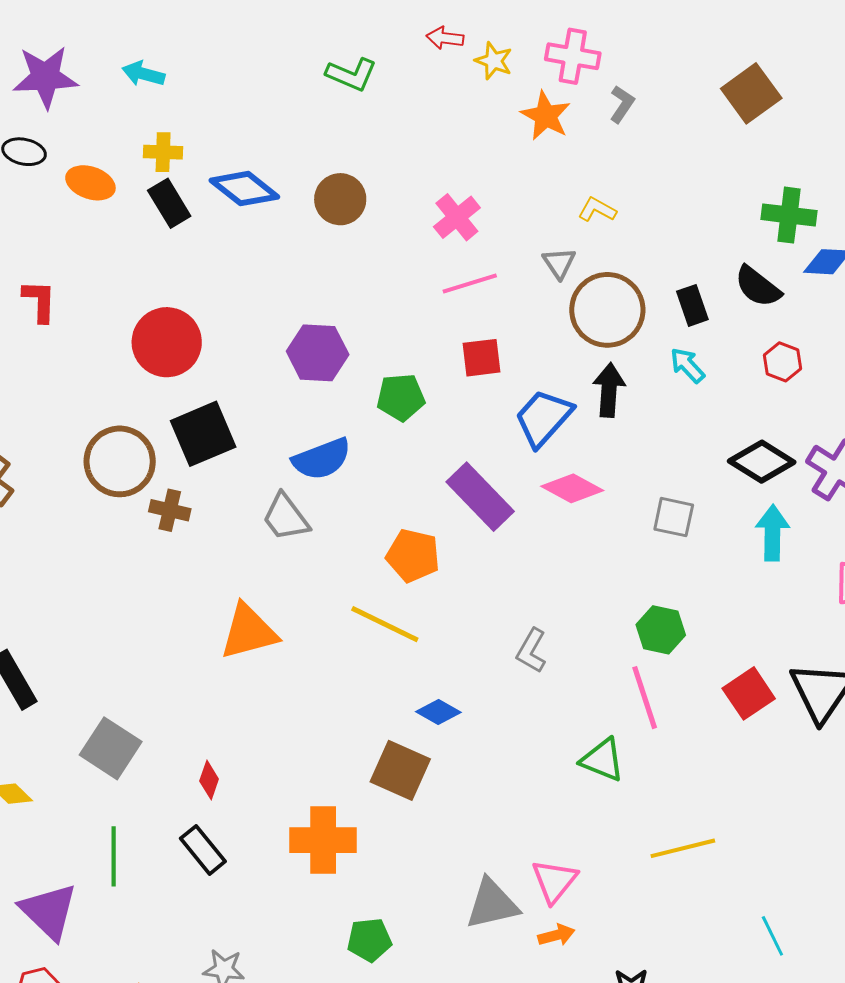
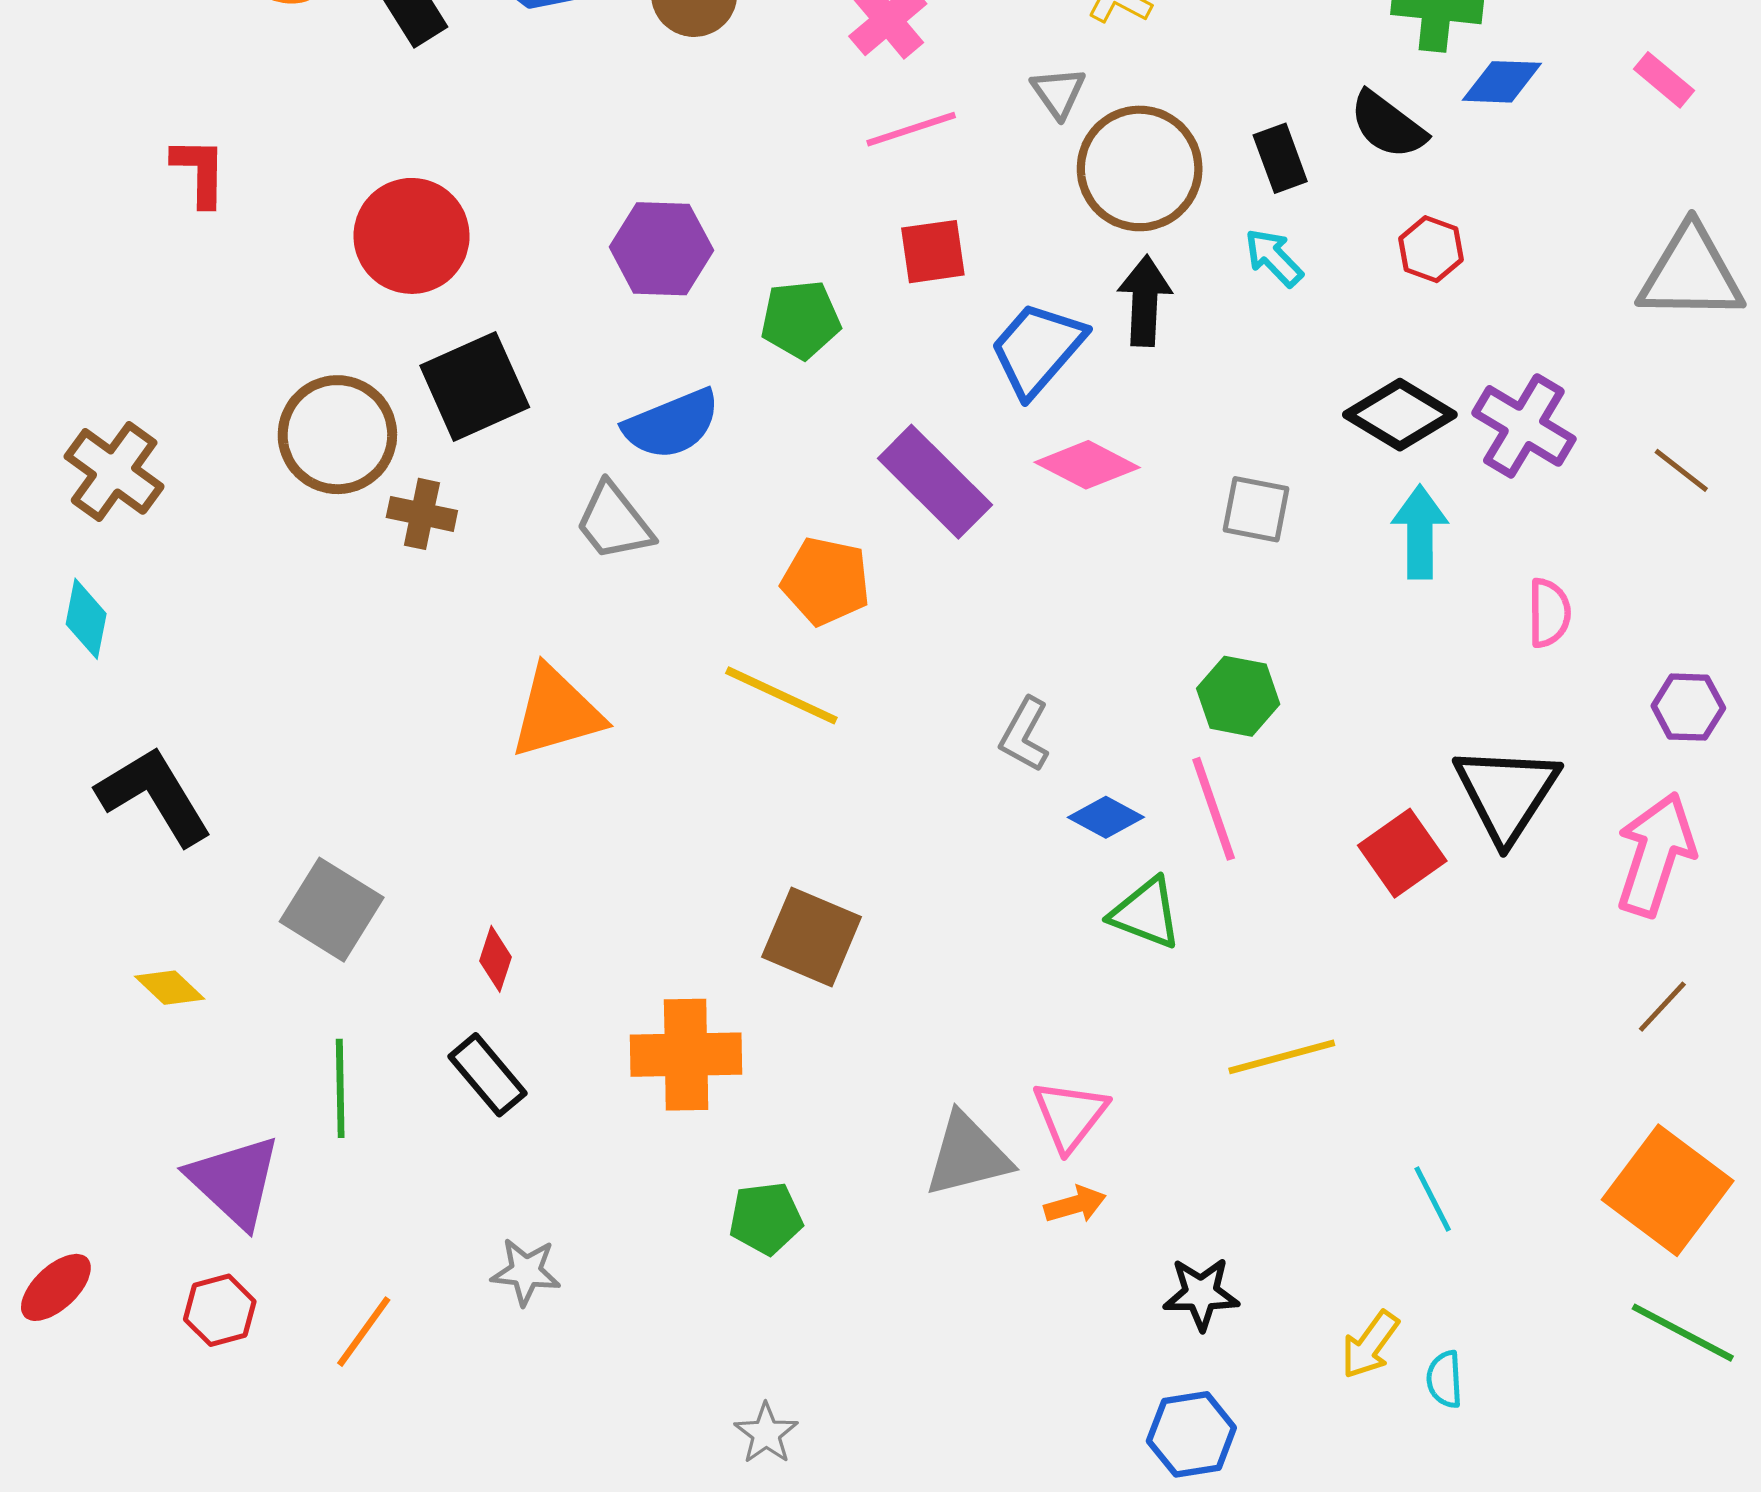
red square: (749, 693) -> (1402, 853), moved
blue diamond: (438, 712) -> (1106, 817), moved

